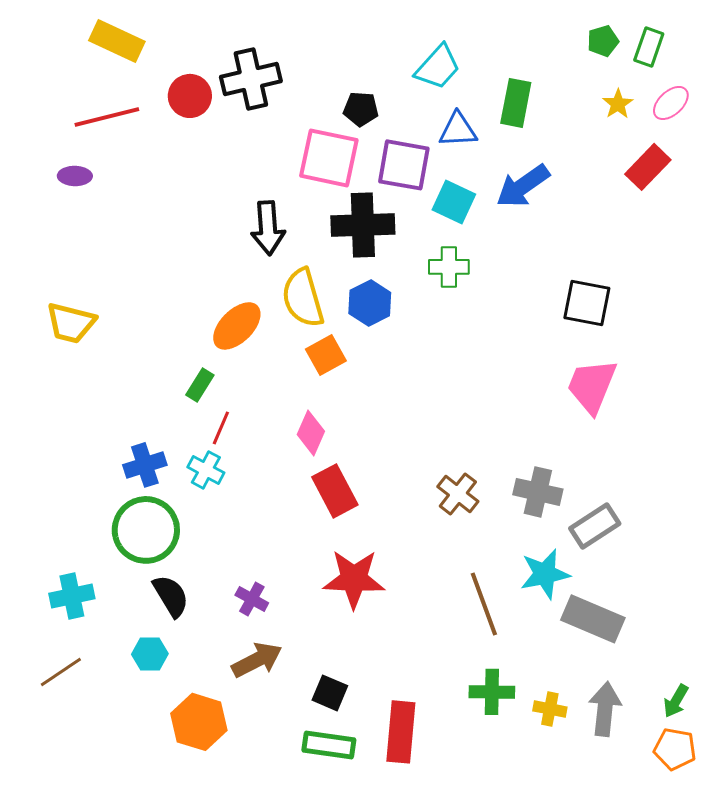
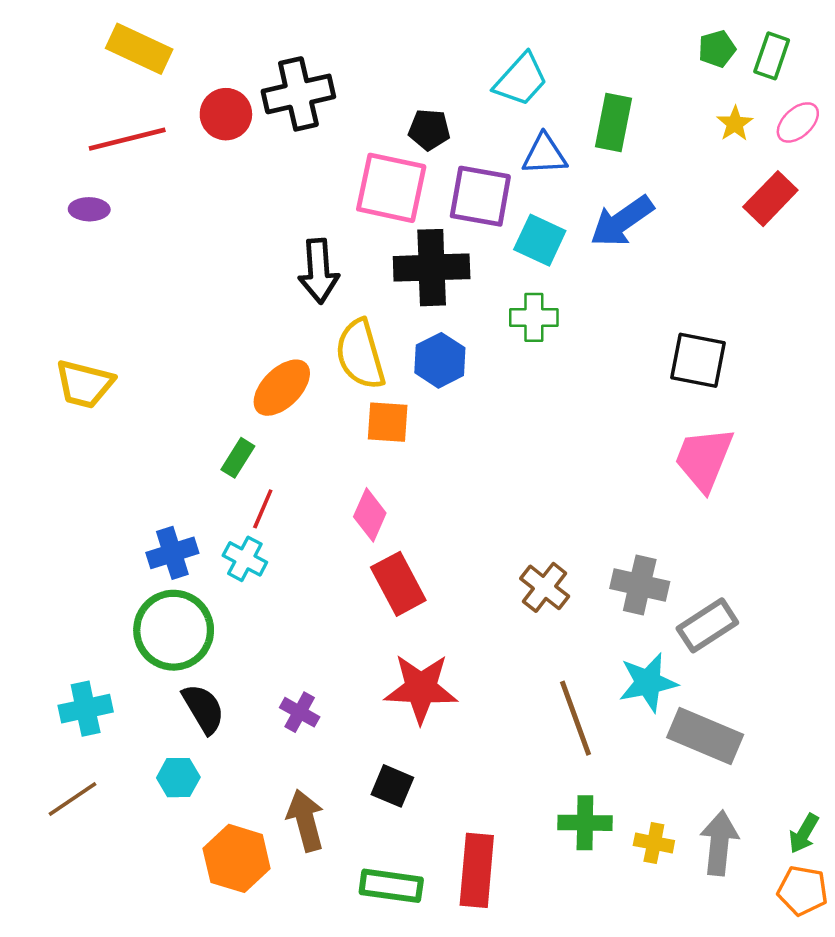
orange square: (326, 355) -> (388, 422), turned 33
brown arrow: (257, 660) -> (306, 820), moved, turned -78
black square: (330, 693) -> (392, 786), moved

